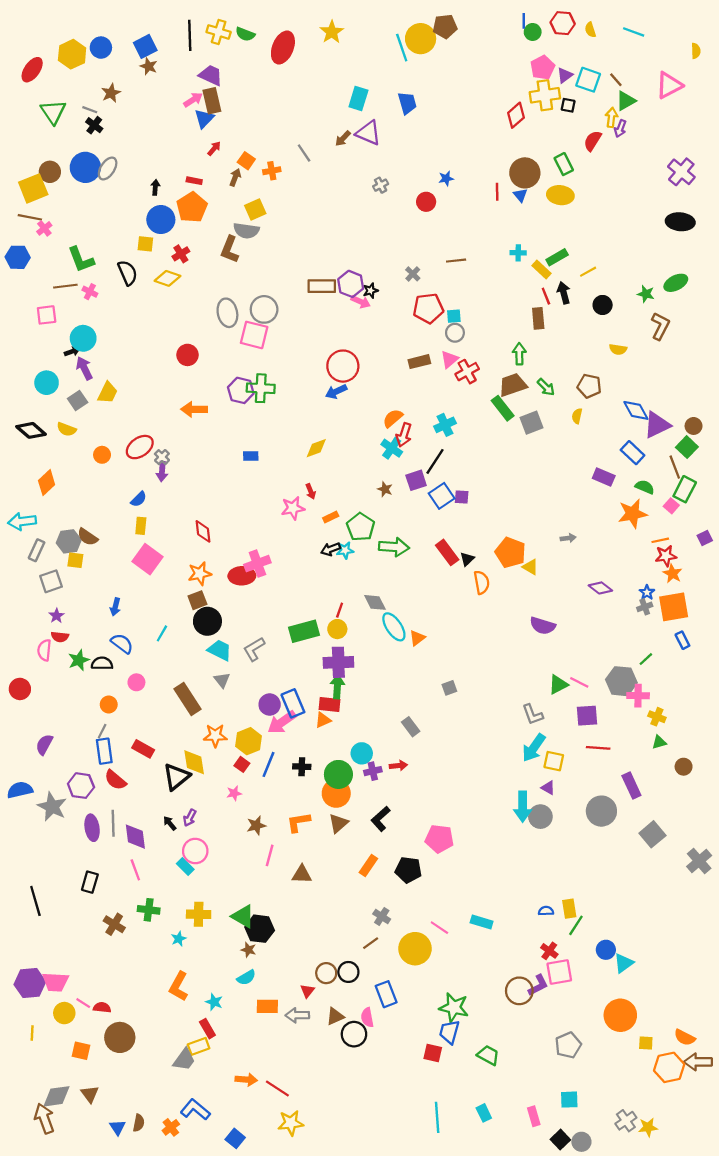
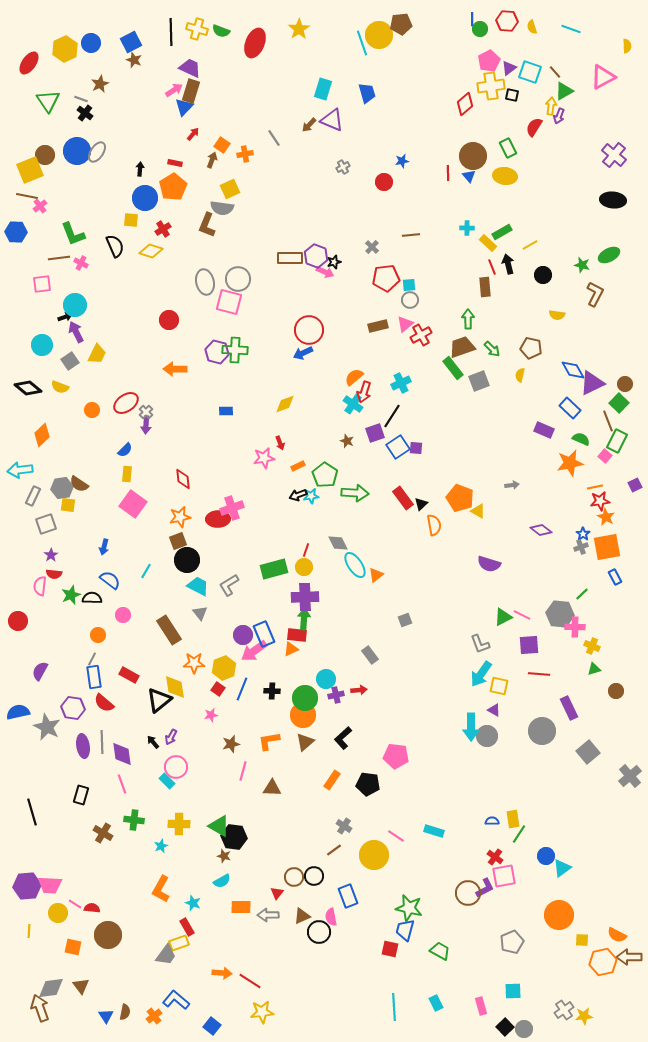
brown rectangle: (212, 101) -> (191, 91), turned 30

